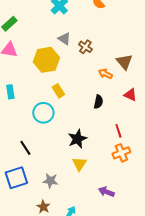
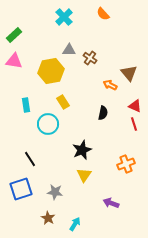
gray triangle: (64, 39) -> (69, 50), turned -32
cyan rectangle: (10, 92) -> (26, 105), moved
red line: (118, 131) -> (134, 124), moved

